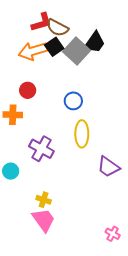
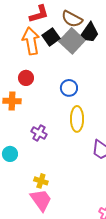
brown semicircle: (57, 28) -> (72, 19), moved
orange arrow: (33, 51) -> (31, 41), turned 96
purple cross: (41, 149) -> (39, 133), size x0.7

